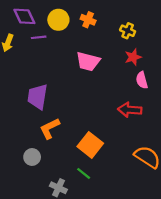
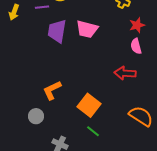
red star: (133, 57) -> (137, 25), moved
purple trapezoid: (38, 97) -> (57, 31), moved
green line: (84, 173) -> (93, 131), moved

